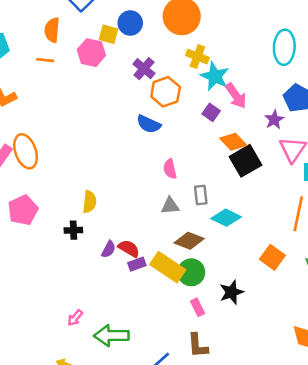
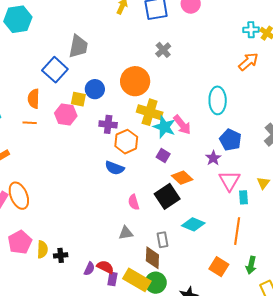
yellow cross: (197, 57) -> (150, 112), size x1.4
purple cross: (144, 69) -> (108, 124), turned -30
pink arrow: (236, 96) -> (182, 125), moved
black square: (246, 161) -> (167, 196), moved
gray rectangle: (201, 195) -> (162, 240), moved
yellow semicircle: (89, 202) -> (42, 249), moved
gray triangle: (170, 206) -> (126, 233), moved
cyan diamond: (226, 218) -> (193, 224), moved
brown diamond: (189, 241) -> (152, 258), turned 75
purple rectangle: (137, 264) -> (112, 279), turned -56

